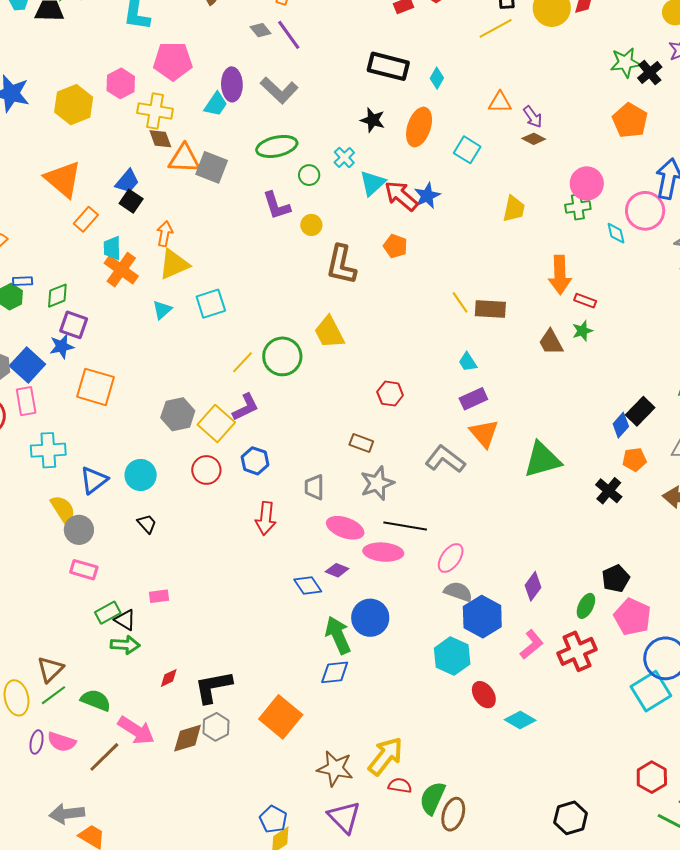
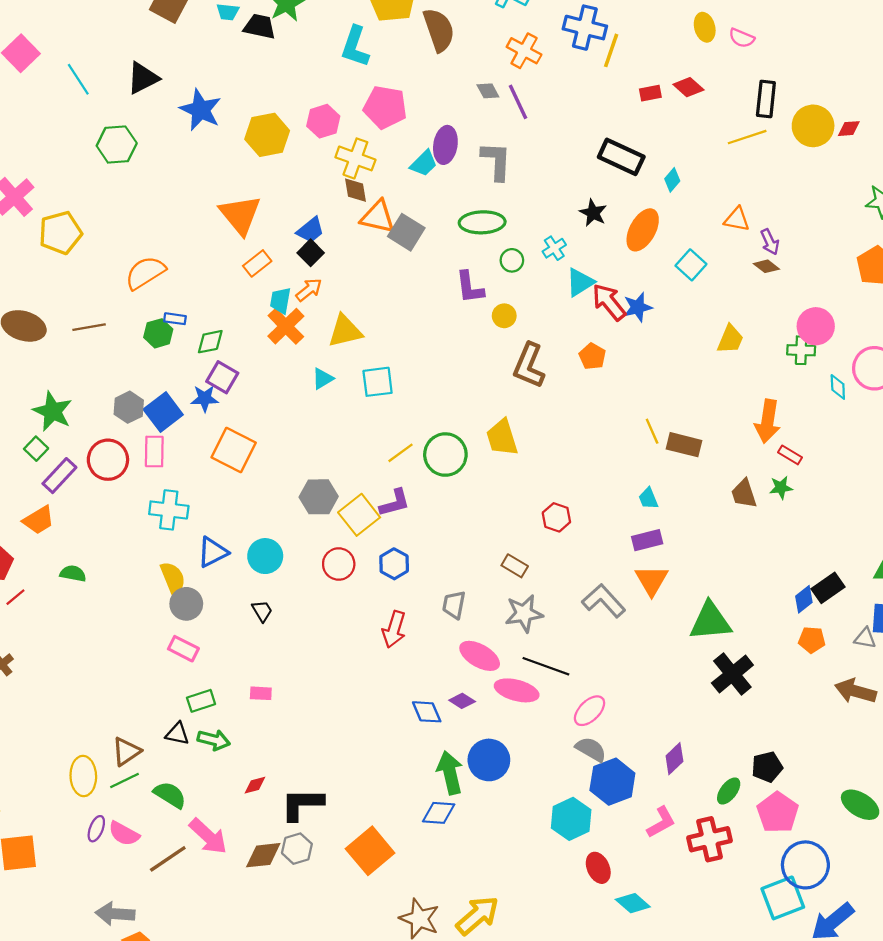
gray L-shape: (279, 90) -> (496, 161), turned -141
orange arrow: (165, 234) -> (309, 290), moved, turned 30
black cross: (609, 491) -> (732, 674), moved, size x1.4
black triangle: (125, 620) -> (177, 734), moved, turned -30

